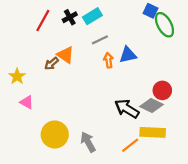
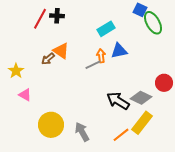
cyan rectangle: (92, 16) -> (106, 29), moved
black cross: (70, 17) -> (57, 16), moved, turned 32
gray line: (100, 40) -> (93, 65), moved
red circle: (162, 90) -> (164, 83), moved
yellow rectangle: (153, 132) -> (142, 123), turned -55

